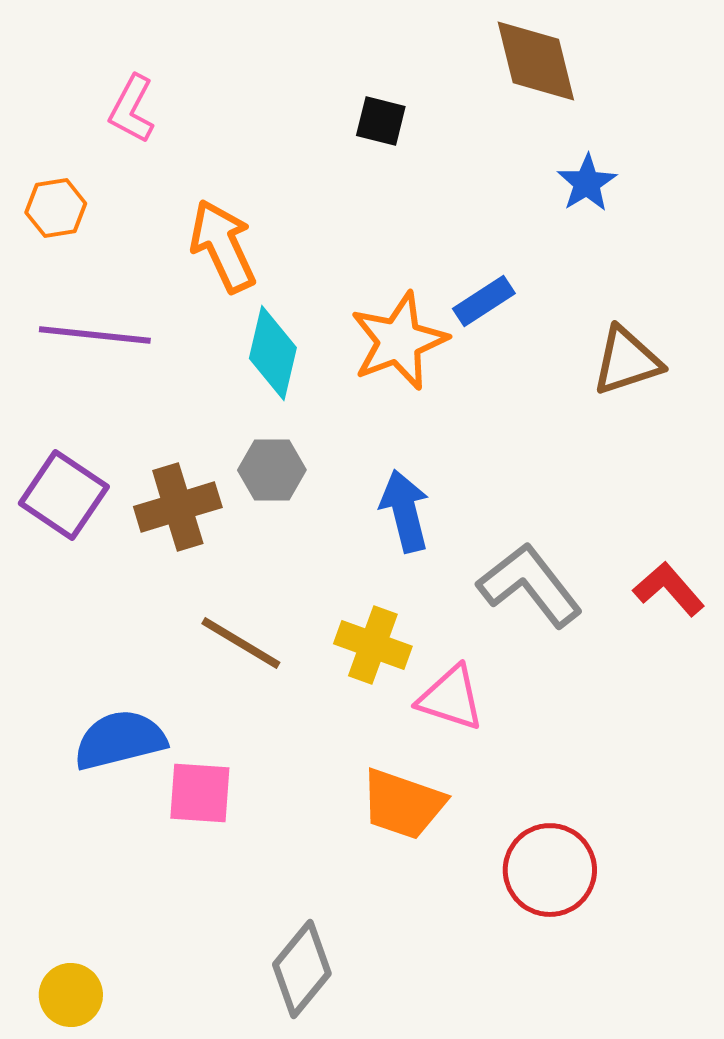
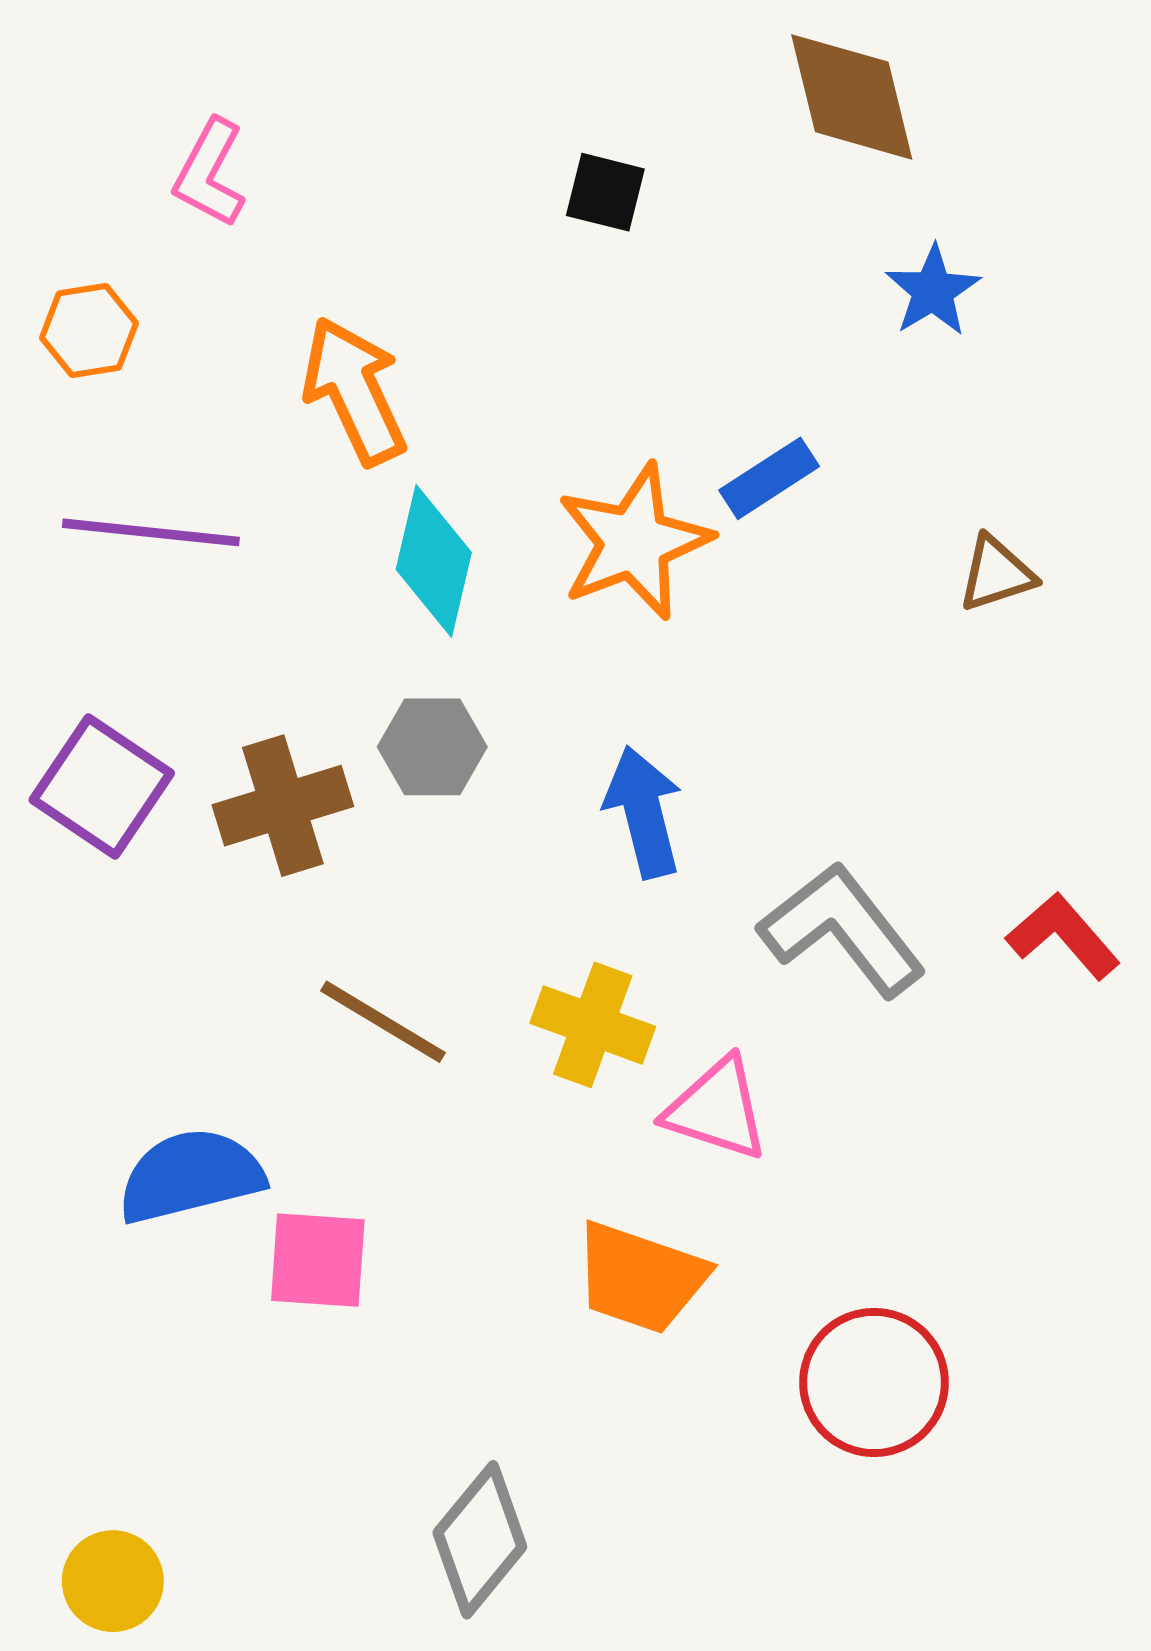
brown triangle: (627, 361) -> (996, 574), size x0.7

